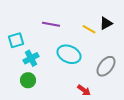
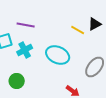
purple line: (51, 24) -> (26, 25), moved
cyan cross: (31, 58) -> (25, 50), moved

